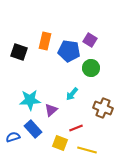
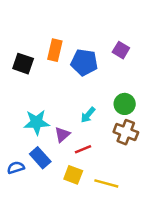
purple square: (90, 40) -> (121, 50), moved
green circle: (91, 68) -> (125, 104), moved
red line: (76, 128) -> (83, 149), moved

